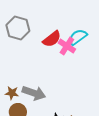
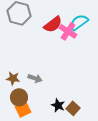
gray arrow: (34, 93) -> (35, 78), size x0.6

